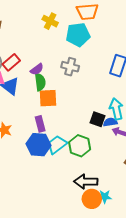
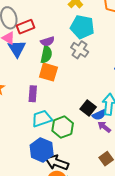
cyan pentagon: (78, 35) -> (82, 27), moved
blue semicircle: (110, 122) -> (99, 115), turned 144
blue hexagon: (39, 145) -> (42, 150), moved

